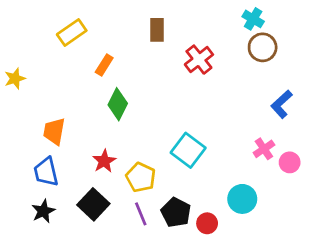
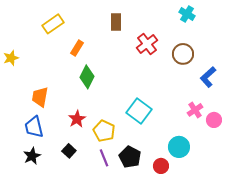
brown circle: (263, 47) -> (183, 54), moved
black square: (93, 204) -> (69, 151), size x0.6
red circle: (207, 223) -> (161, 166), moved

